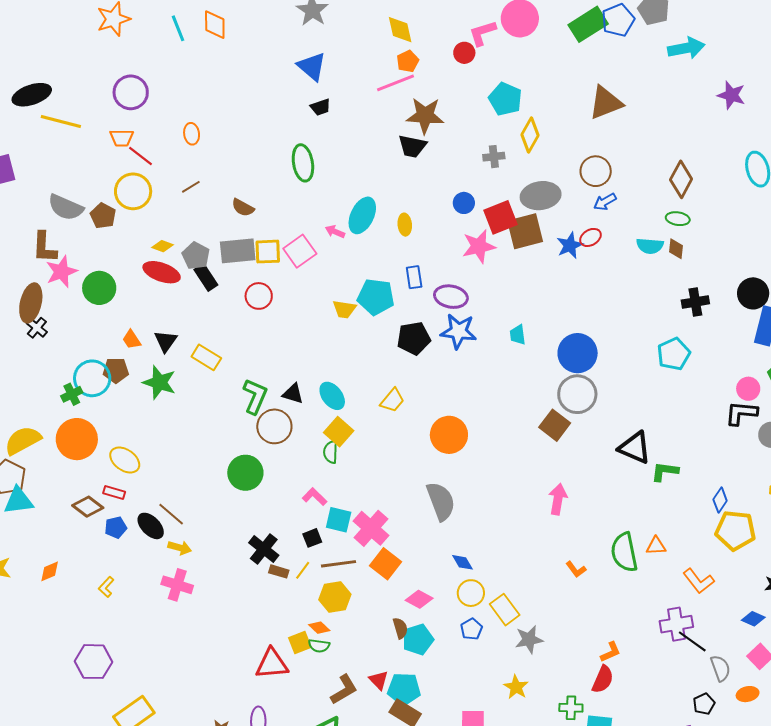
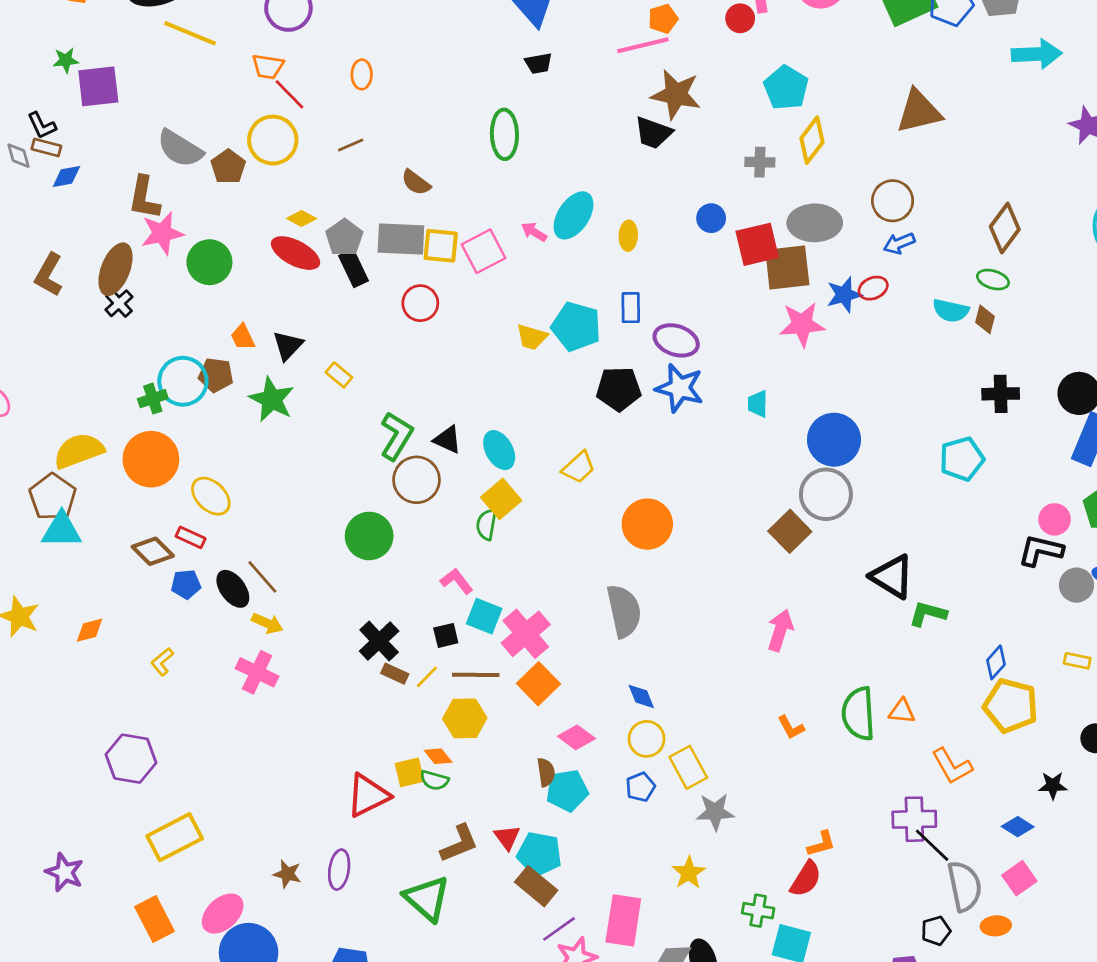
pink star: (479, 246) -> (802, 324), moved
yellow rectangle: (206, 357) -> (339, 375), size x0.7
red triangle: (272, 664) -> (368, 795), turned -30
gray semicircle: (720, 668) -> (965, 886), size x1.4

